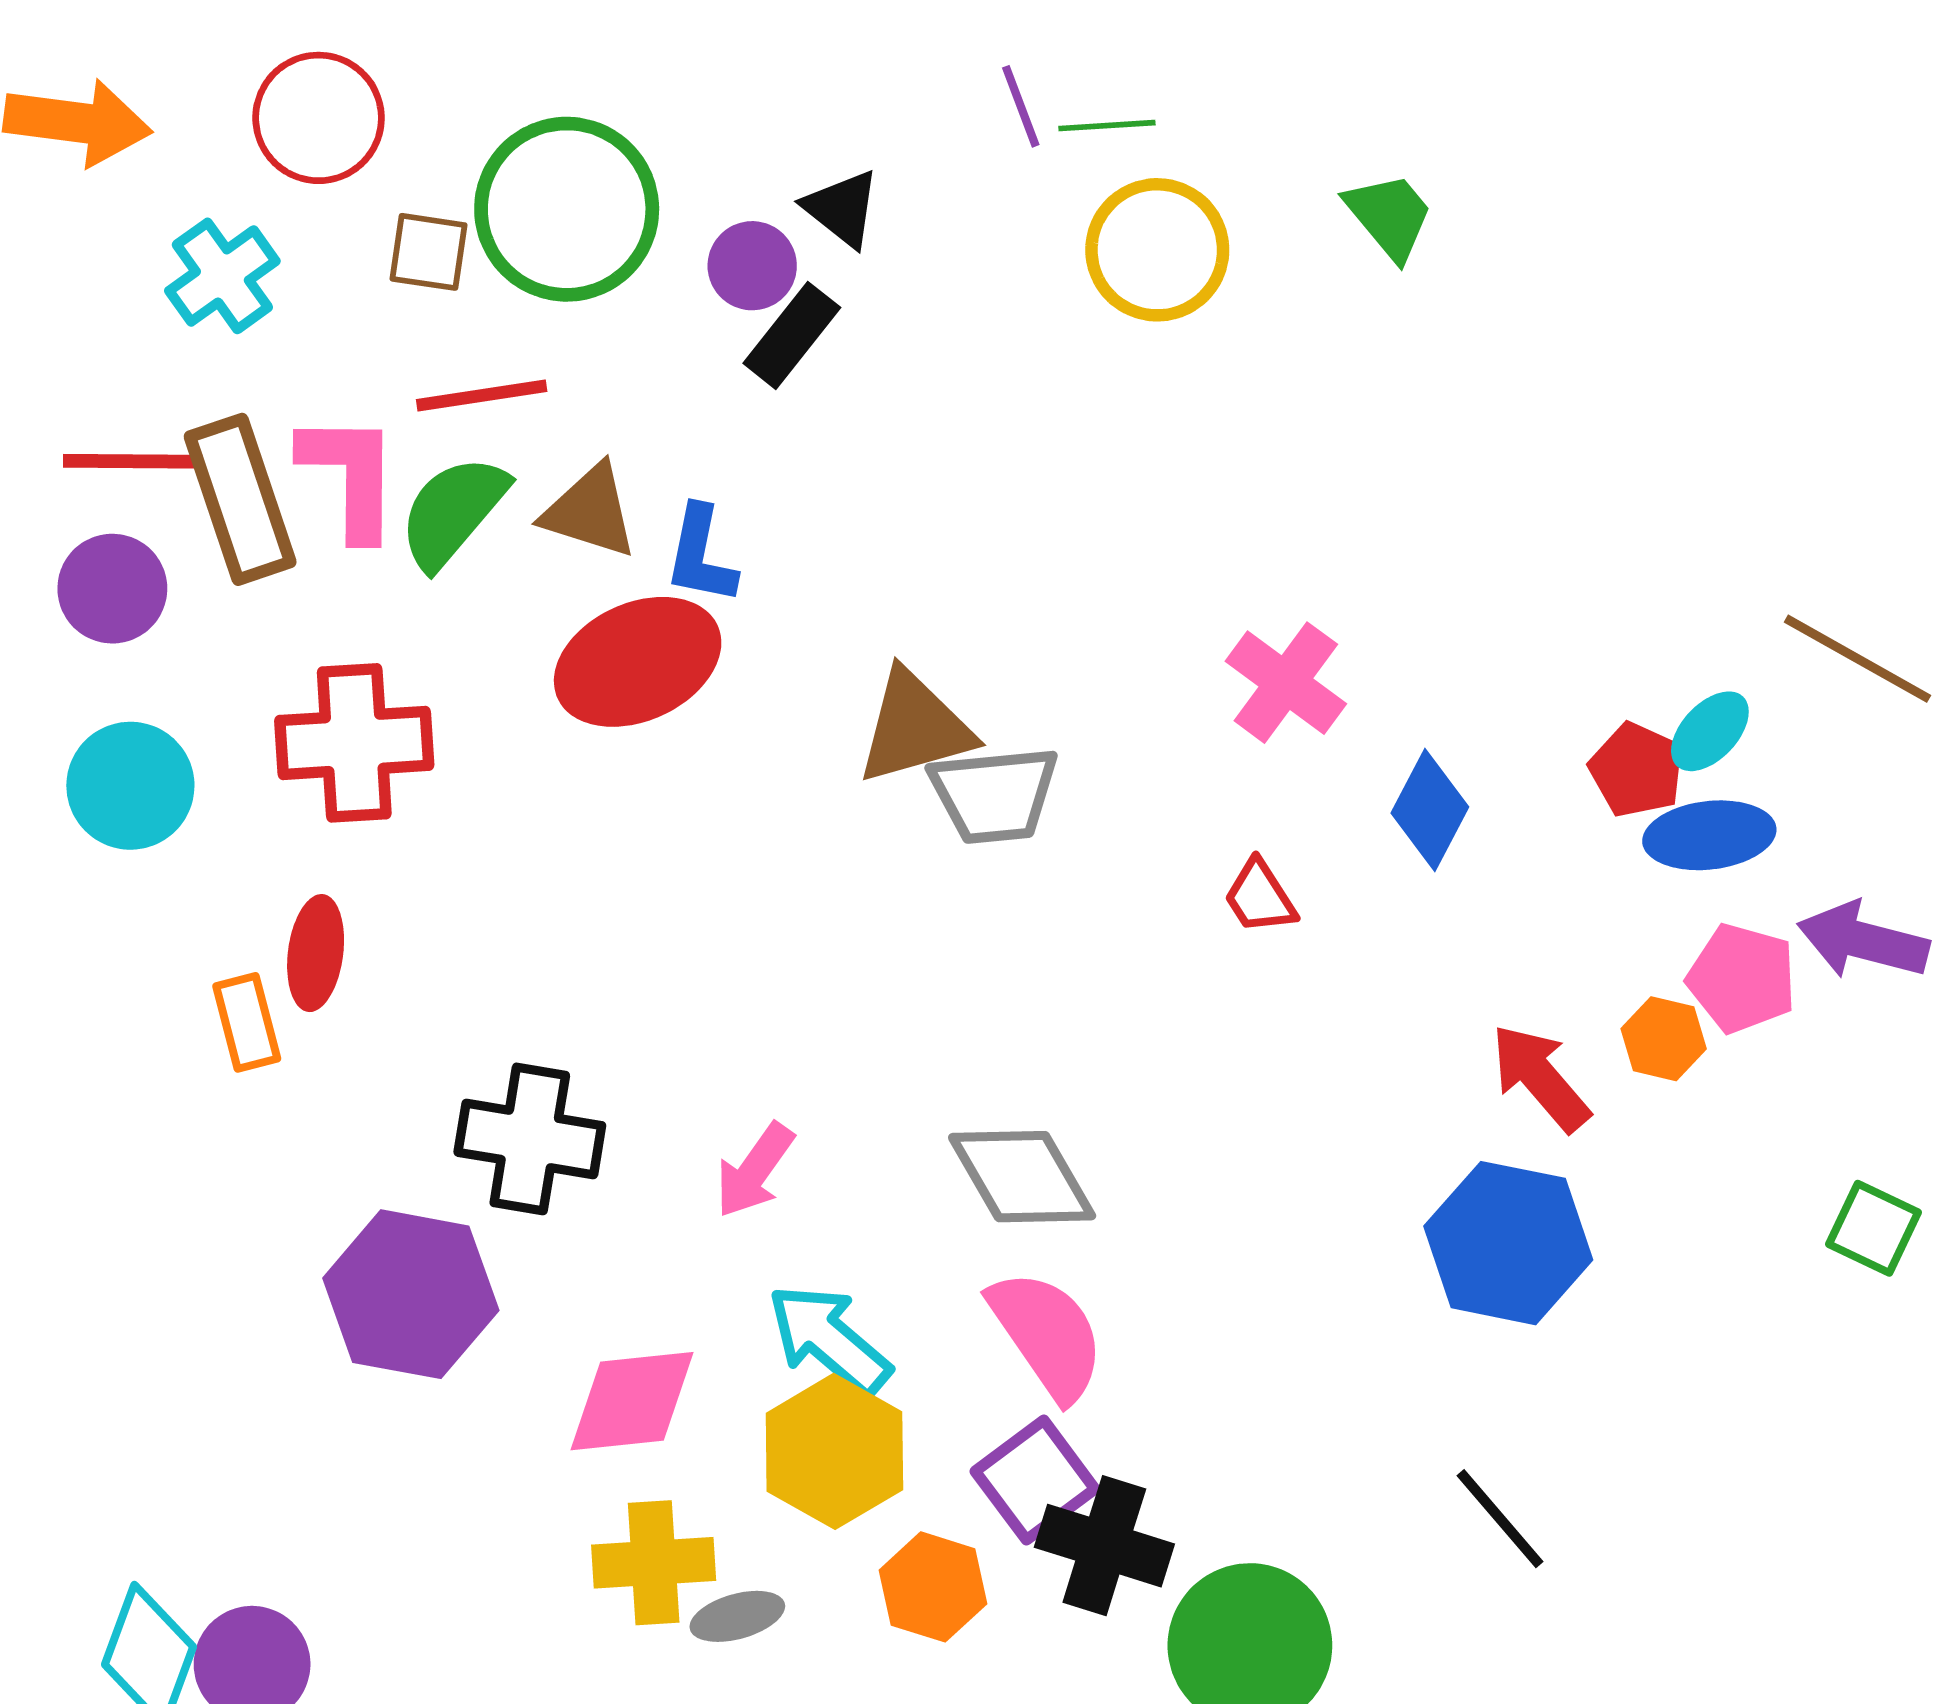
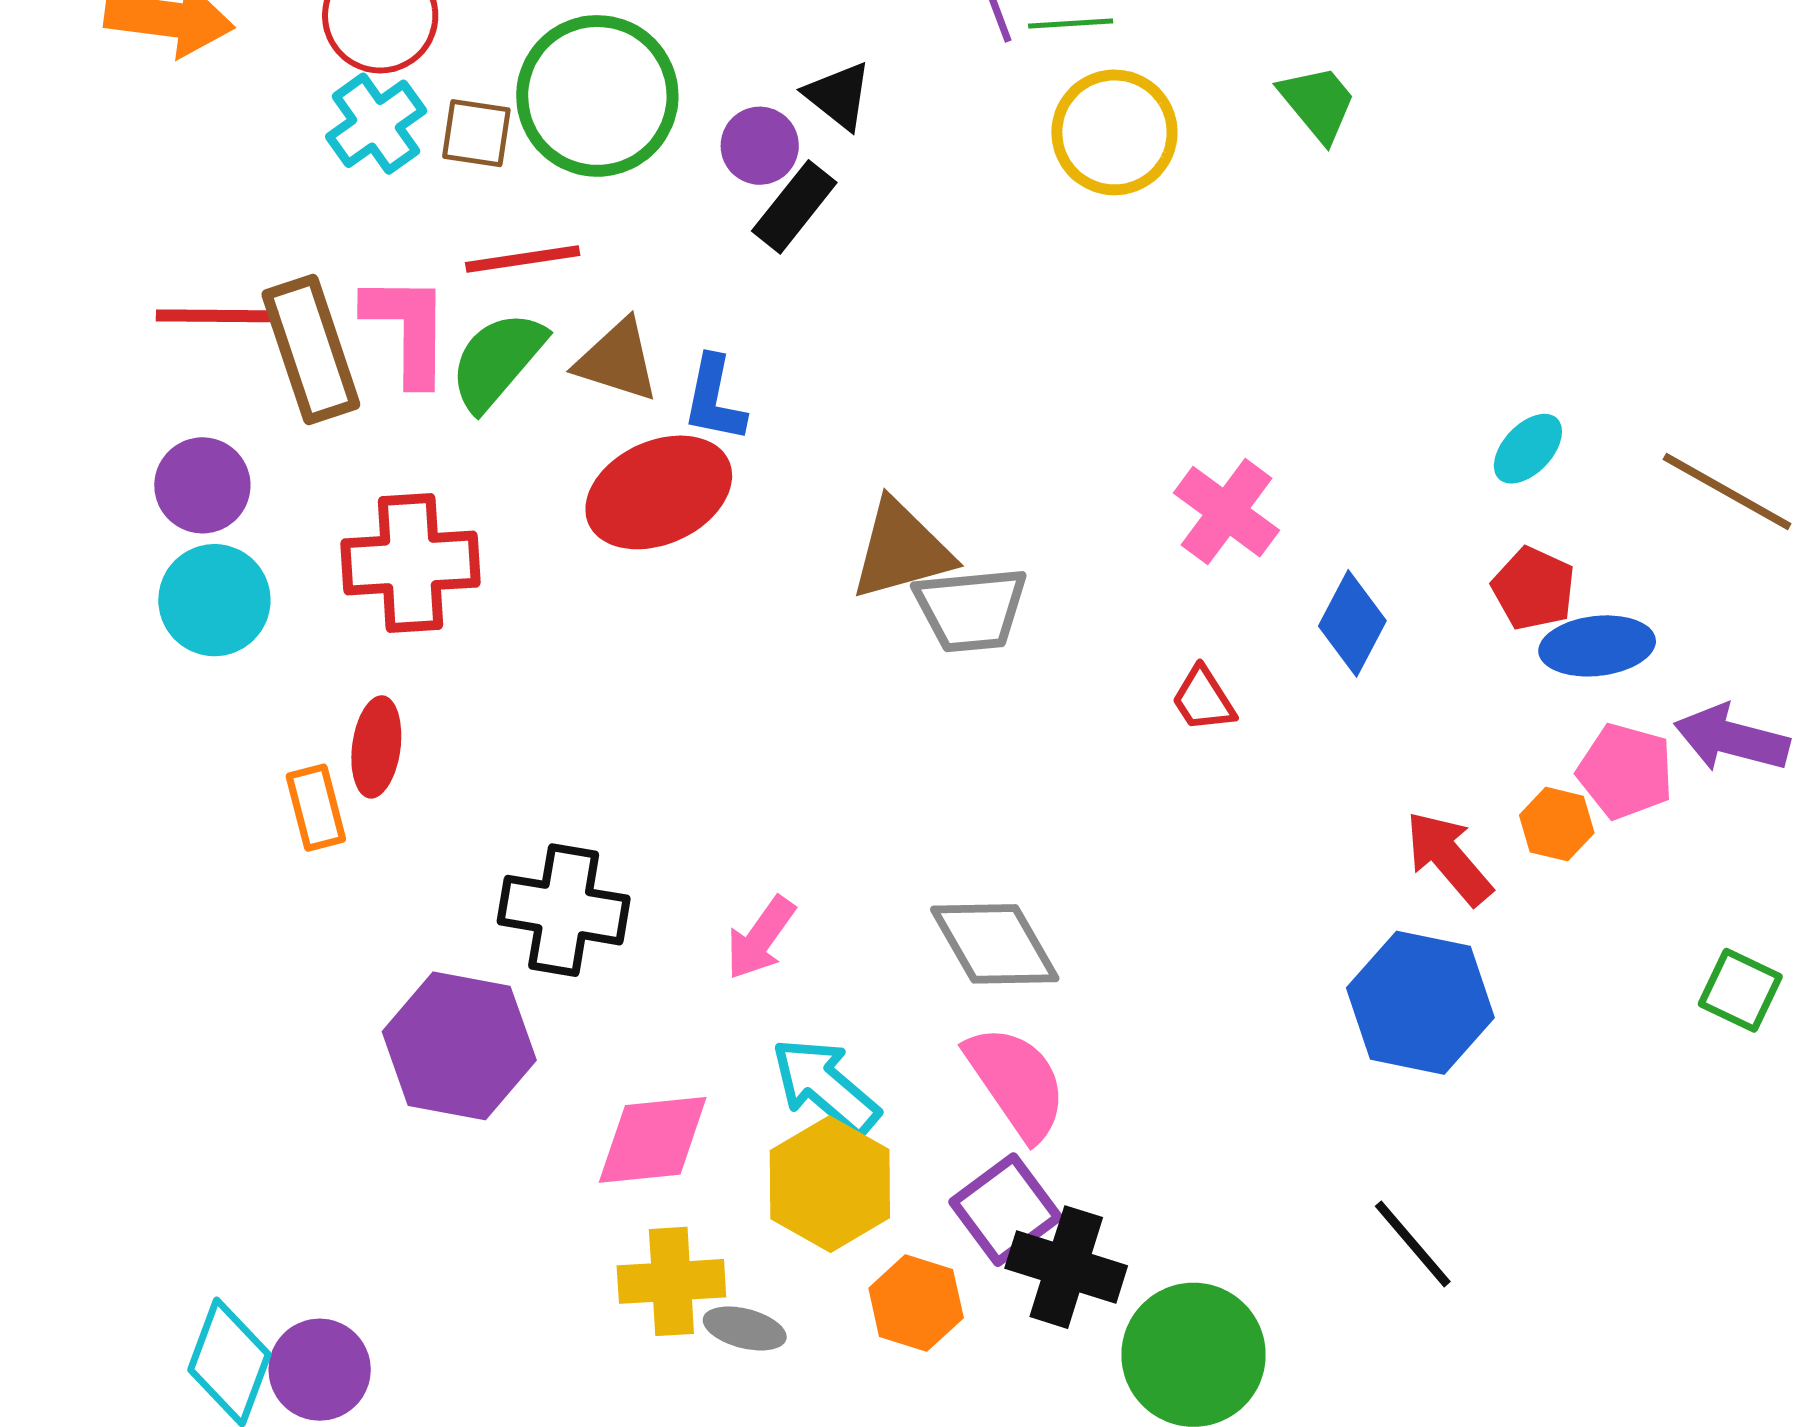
cyan cross: (222, 276) -> (376, 124), moved
purple circle: (112, 589) -> (202, 485), moved
cyan ellipse: (1710, 731) -> (1528, 449), moved
gray ellipse: (737, 1616) -> (745, 1328), turned 30

